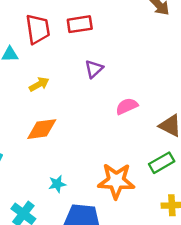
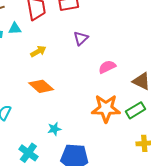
orange diamond: (42, 129) -> (41, 86), turned 50
orange star: (116, 181) -> (106, 108), moved

